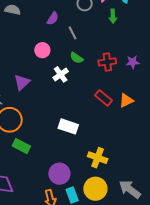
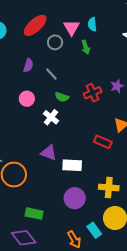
purple triangle: (22, 82) -> (49, 153), moved, turned -42
red rectangle: (103, 98) -> (103, 142), moved
green rectangle: (21, 146) -> (34, 214), moved
purple circle: (59, 174) -> (75, 198), moved

